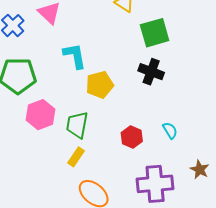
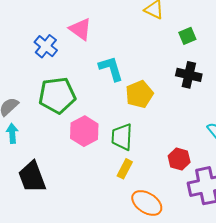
green square: (155, 33) -> (187, 36), size x0.6
red hexagon: (132, 137) -> (179, 159), moved

